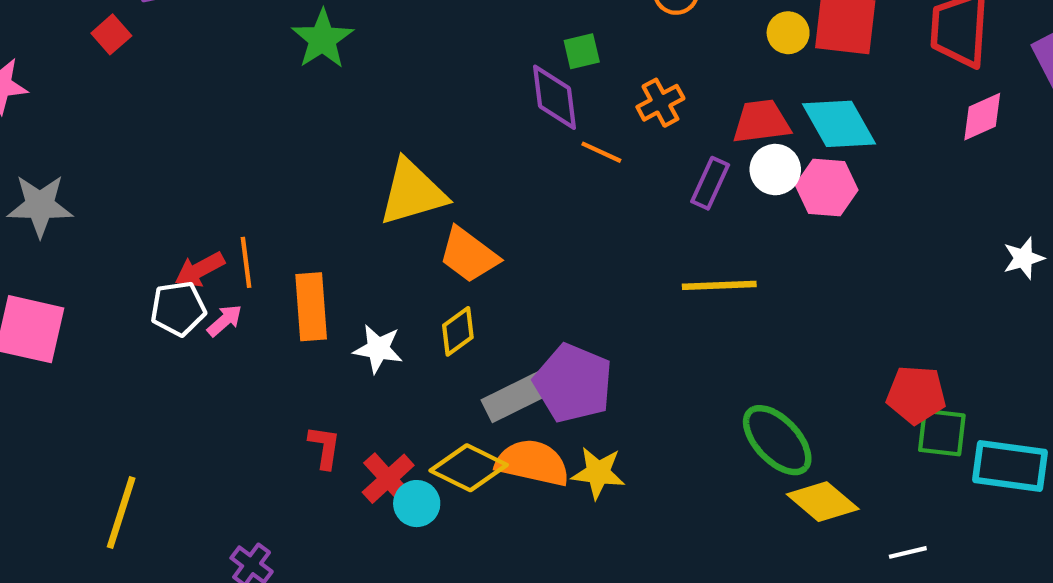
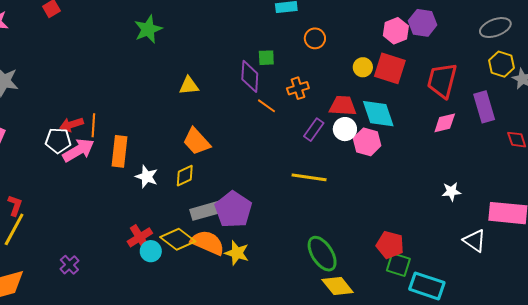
yellow triangle: (412, 192) -> (189, 86), moved, size x0.6
pink arrow: (225, 321) -> (78, 150), size x1.8
red L-shape: (325, 447) -> (15, 205), moved

